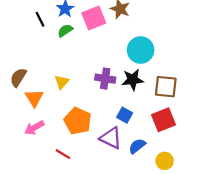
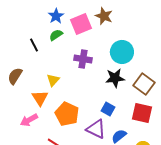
black line: (40, 19) -> (34, 45), moved
purple cross: (105, 79) -> (83, 59), moved
brown square: (166, 87) -> (144, 84), turned 30
orange triangle: (34, 98) -> (40, 98), moved
red square: (163, 120) -> (142, 113), turned 35

